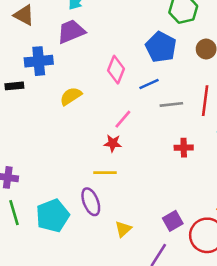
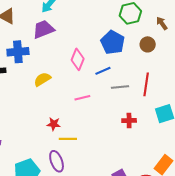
pink line: (123, 119) -> (82, 98), turned 35
red star: (113, 143) -> (54, 124), moved

